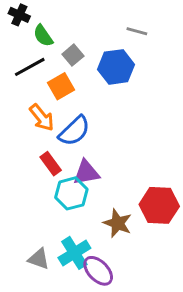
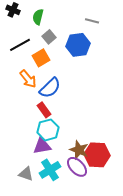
green semicircle: (43, 36) -> (38, 17), moved, turned 49
red rectangle: (51, 164) -> (44, 110), moved
purple triangle: (86, 173) -> (42, 146), moved
red hexagon: (159, 205) -> (97, 155), moved
purple ellipse: (98, 271) -> (77, 167), moved

